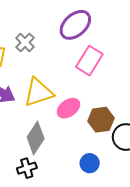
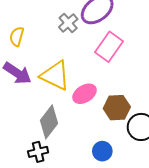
gray cross: (25, 43) -> (68, 23), moved
yellow triangle: (39, 92) -> (55, 76), turned 40

